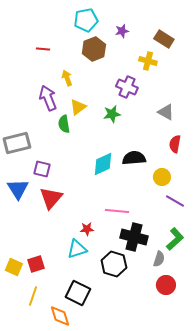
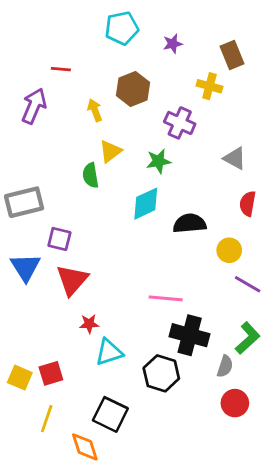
brown rectangle: (164, 39) -> (232, 55), turned 36
brown hexagon: (94, 49) -> (133, 89), moved
purple arrow: (48, 98) -> (34, 106), moved, turned 45
cyan diamond: (103, 164) -> (146, 204), moved
red star: (87, 229) -> (89, 324), moved

